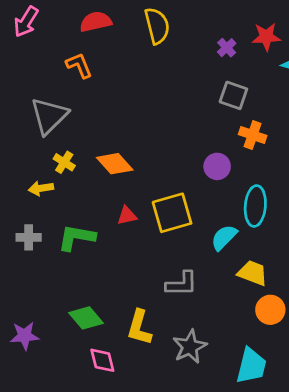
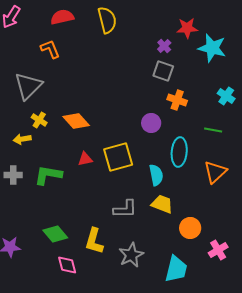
purple cross: (227, 48) -> (164, 46), moved
cyan semicircle: (224, 237) -> (156, 175), turned 125
yellow trapezoid: (253, 273) -> (162, 204), moved

